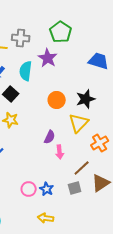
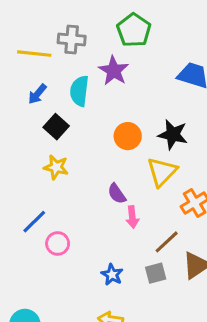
black star: (86, 99) -> (173, 135), turned 30
purple semicircle: (50, 137) -> (117, 194), turned 120
pink circle: (29, 189) -> (58, 243), moved

